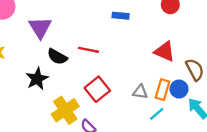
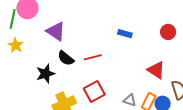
purple triangle: (40, 28) -> (56, 31), turned -35
red line: (89, 50) -> (93, 57), turned -36

